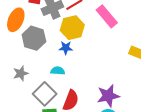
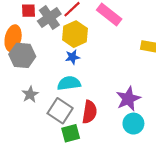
gray hexagon: (34, 38) -> (22, 55), moved
cyan semicircle: (58, 71) -> (69, 83), size x1.5

